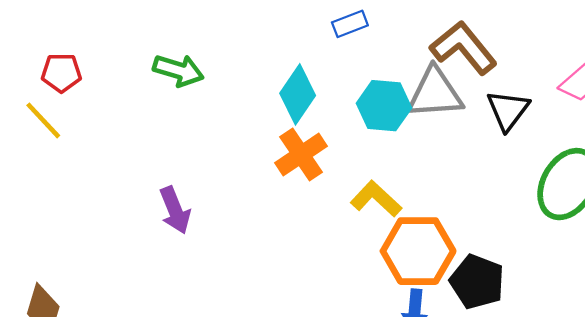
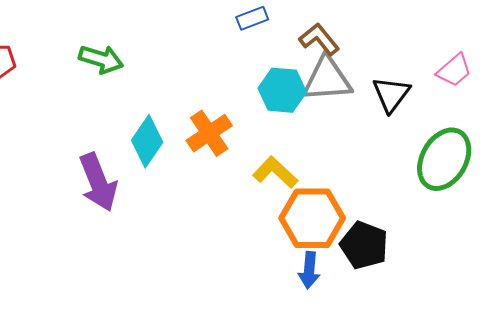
brown L-shape: (463, 48) -> (319, 39), moved, size x0.7
cyan diamond: (298, 94) -> (147, 141), moved
purple arrow: (175, 210) -> (98, 182), size x1.4

